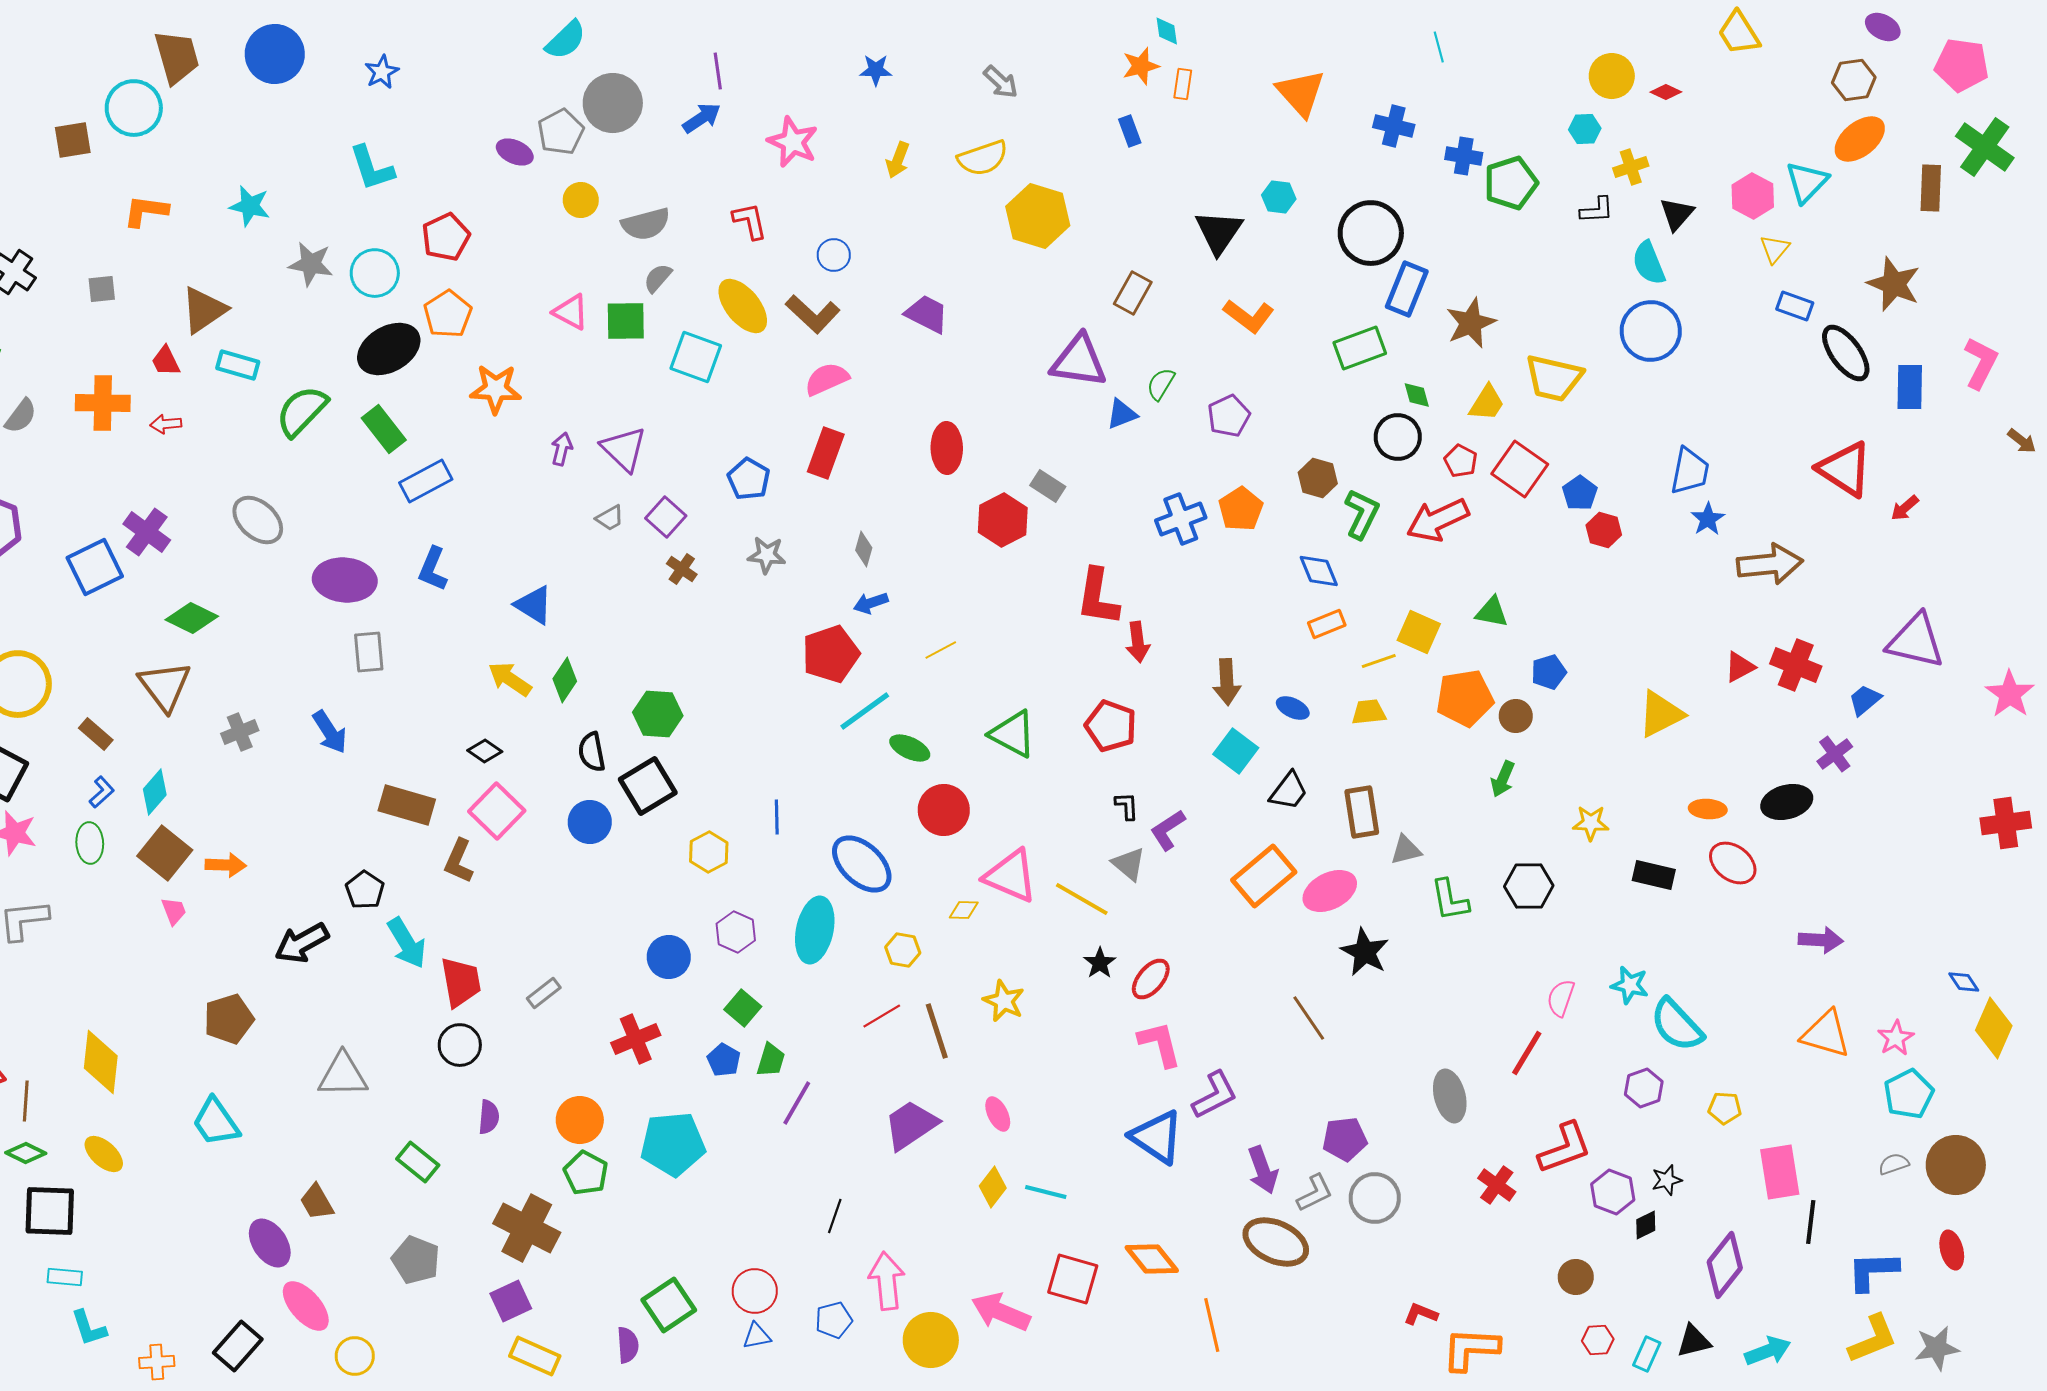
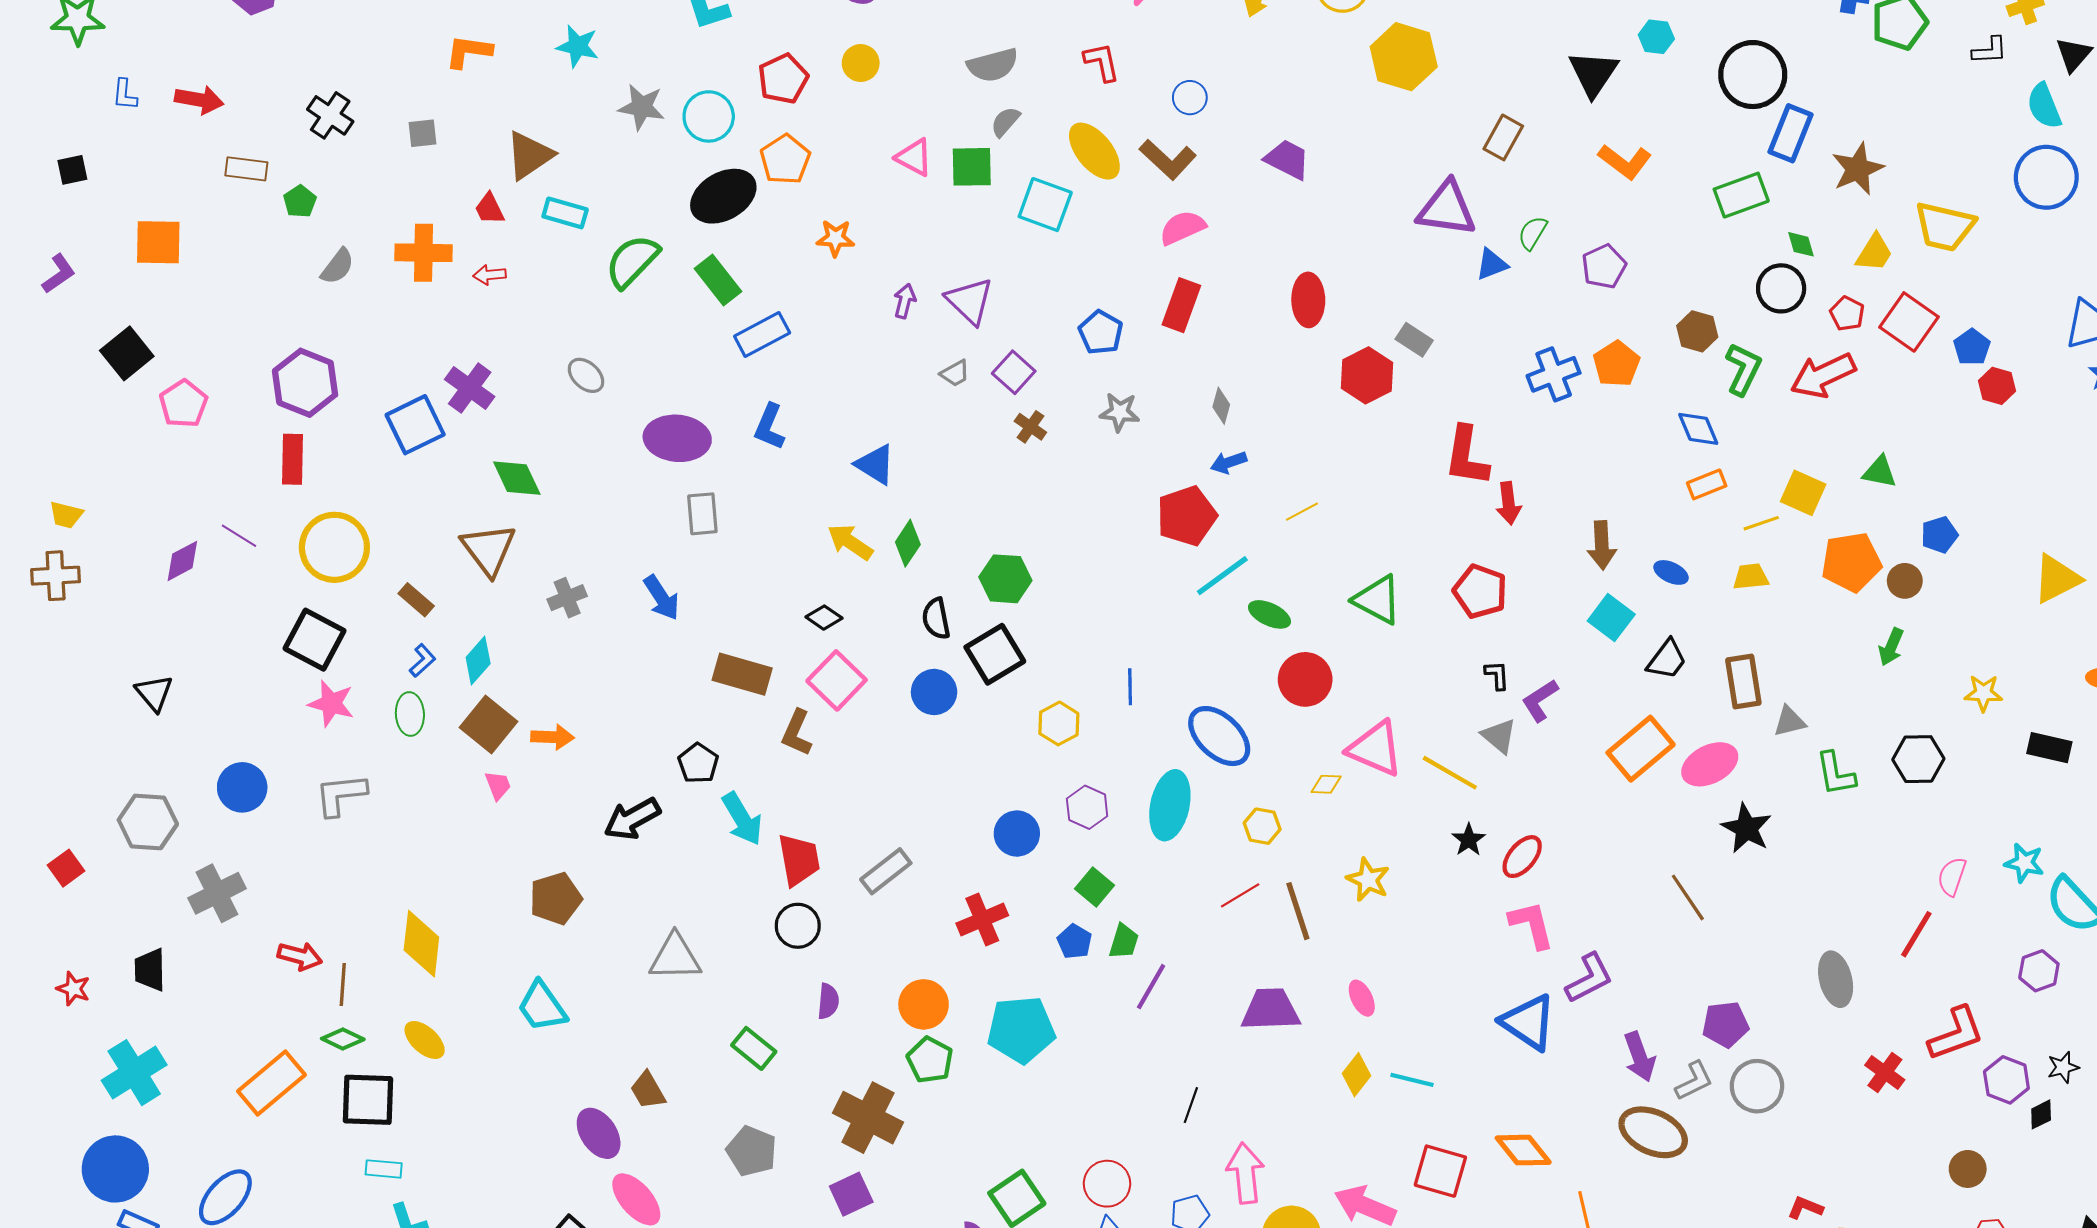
yellow circle: (581, 200) -> (861, 63), moved
orange star: (496, 389) -> (835, 238), size x0.7
gray ellipse: (258, 520) -> (586, 375), size x0.7
green diamond: (192, 618) -> (517, 478), turned 39
gray rectangle: (544, 993) -> (886, 871), size x1.4
purple trapezoid: (911, 1125) -> (1271, 1010), turned 32

